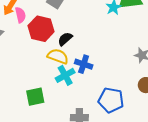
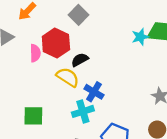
pink semicircle: (20, 15) -> (35, 53), moved
cyan cross: (65, 75) -> (83, 111), moved

